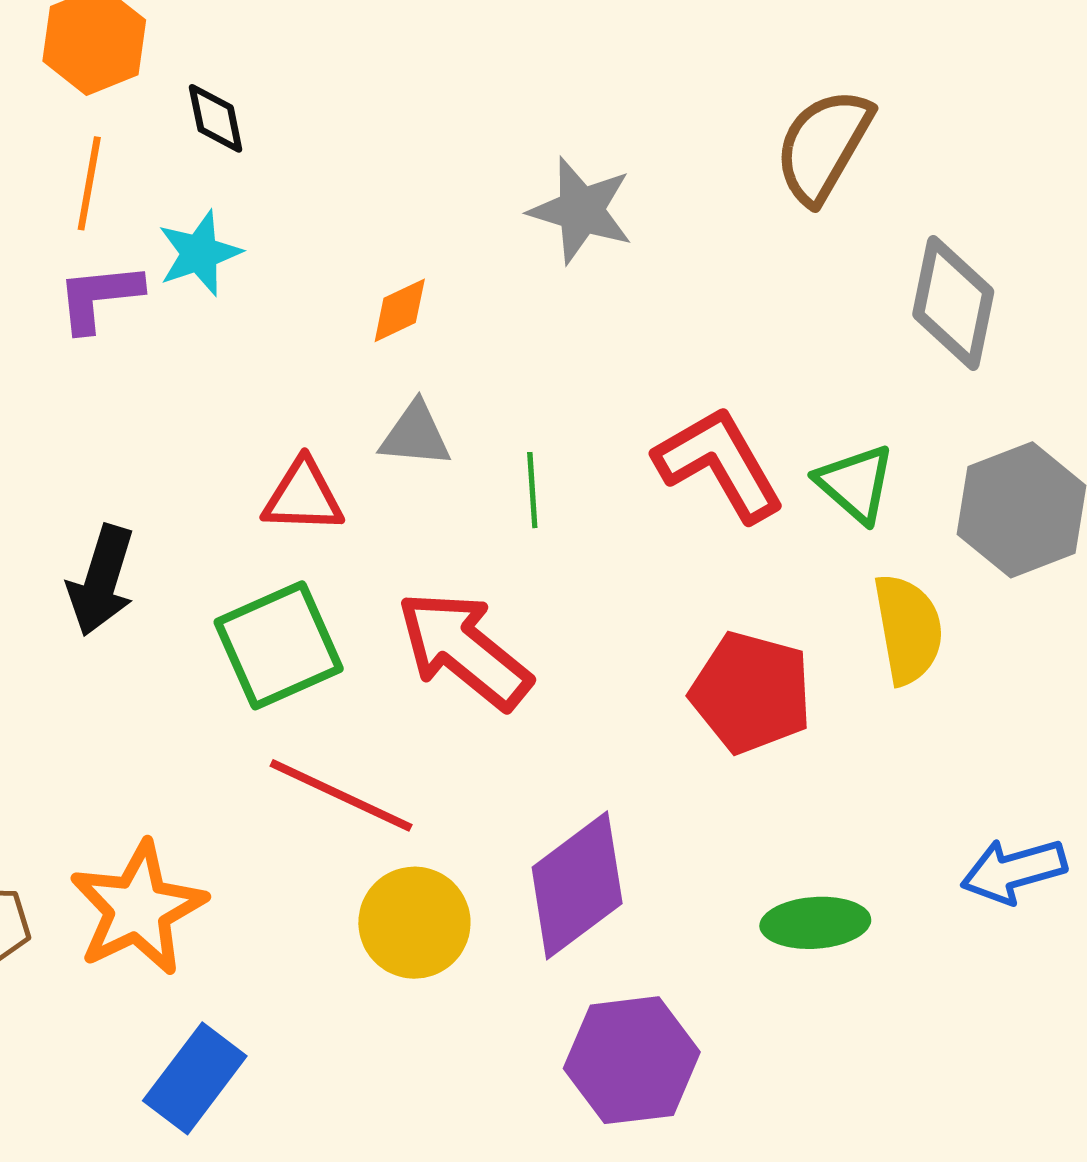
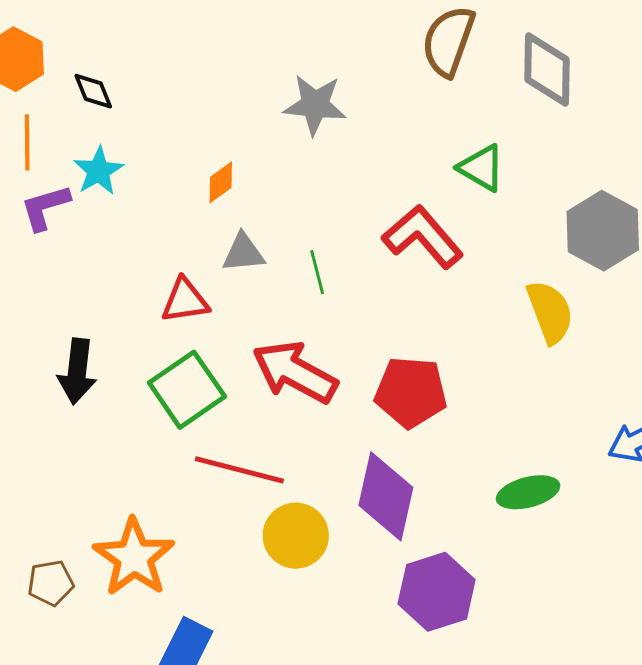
gray diamond: (953, 303) -> (547, 69), moved
green triangle: (855, 484) -> (481, 168), moved
red pentagon: (751, 693) -> (411, 392), moved
purple diamond: (577, 885) -> (386, 496), turned -30

